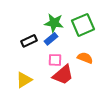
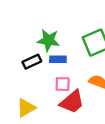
green star: (54, 23) -> (48, 40), moved
blue rectangle: (51, 39) -> (58, 59), turned 40

